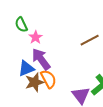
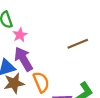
orange semicircle: (48, 79) -> (41, 82), moved

